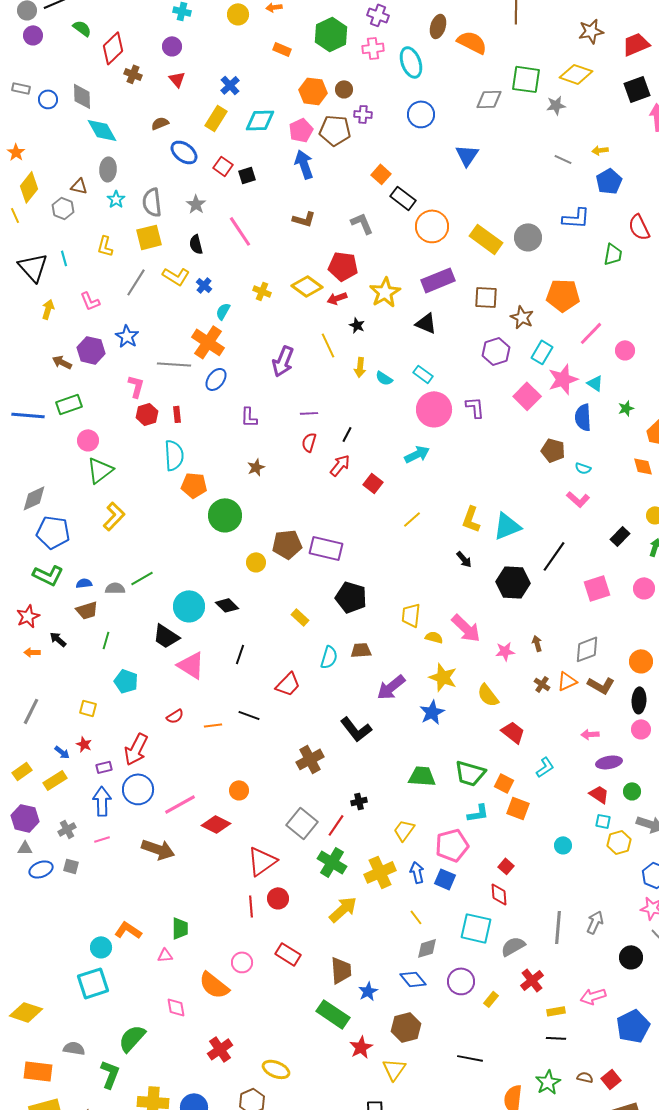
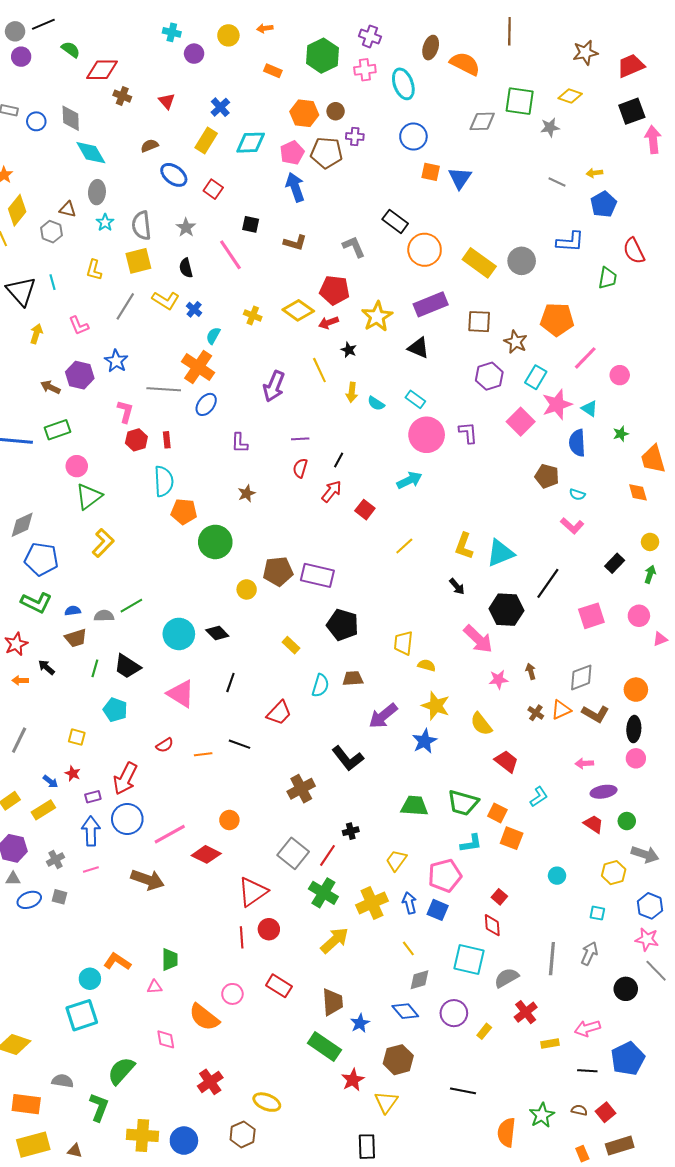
purple circle: (172, 46) -> (194, 54), moved
red diamond: (113, 48) -> (102, 70), turned 44
yellow diamond: (576, 74) -> (570, 96), size x0.7
orange square: (381, 174) -> (431, 172), moved, turned -30
black square: (247, 175) -> (251, 224), moved, turned 30
pink arrow: (466, 628) -> (478, 639), moved
black trapezoid: (166, 636) -> (127, 666), moved
cyan square: (603, 821) -> (597, 913), moved
black line: (556, 1038) -> (587, 1071), moved

